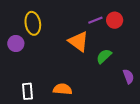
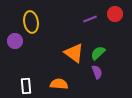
red circle: (115, 20) -> (115, 14), moved
orange triangle: (78, 41) -> (74, 53), moved
purple semicircle: (128, 76) -> (97, 72), moved

